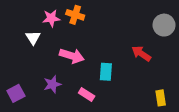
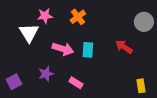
orange cross: (75, 15) -> (78, 17), moved, turned 35
white triangle: (33, 38) -> (29, 33), size x1.5
cyan rectangle: (106, 72) -> (88, 50), moved

